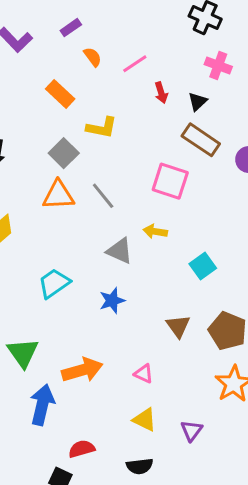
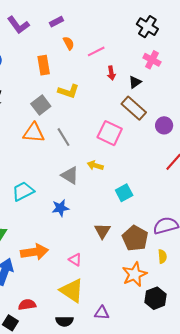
orange rectangle: (60, 94) -> (44, 65), turned 30
yellow triangle: (145, 420) -> (72, 291), size x1.5
purple triangle: (192, 431) -> (102, 313), moved, turned 49

